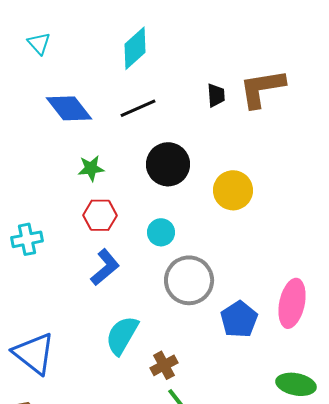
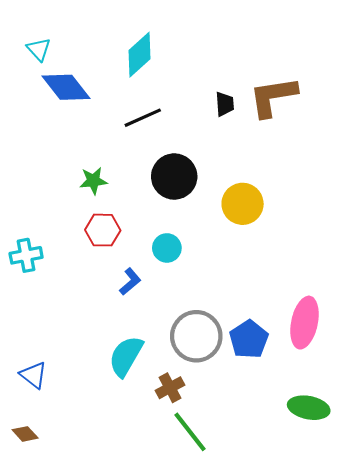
blue diamond: (69, 108) -> (66, 87), moved
blue L-shape: (105, 267) -> (130, 282), moved, size x0.7
gray circle: (189, 280) -> (196, 336), moved
blue triangle: (34, 353) -> (33, 375), size x0.6

